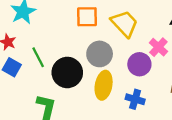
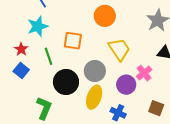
orange square: (87, 17) -> (73, 41), moved
green line: (38, 57) -> (48, 56), moved

